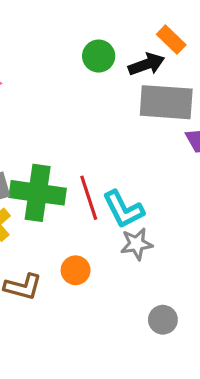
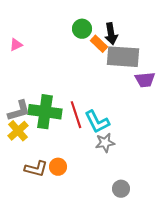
orange rectangle: (171, 40) -> (99, 44), moved
black arrow: (146, 64) -> (111, 34), turned 100
orange circle: (76, 270) -> (58, 167), moved

